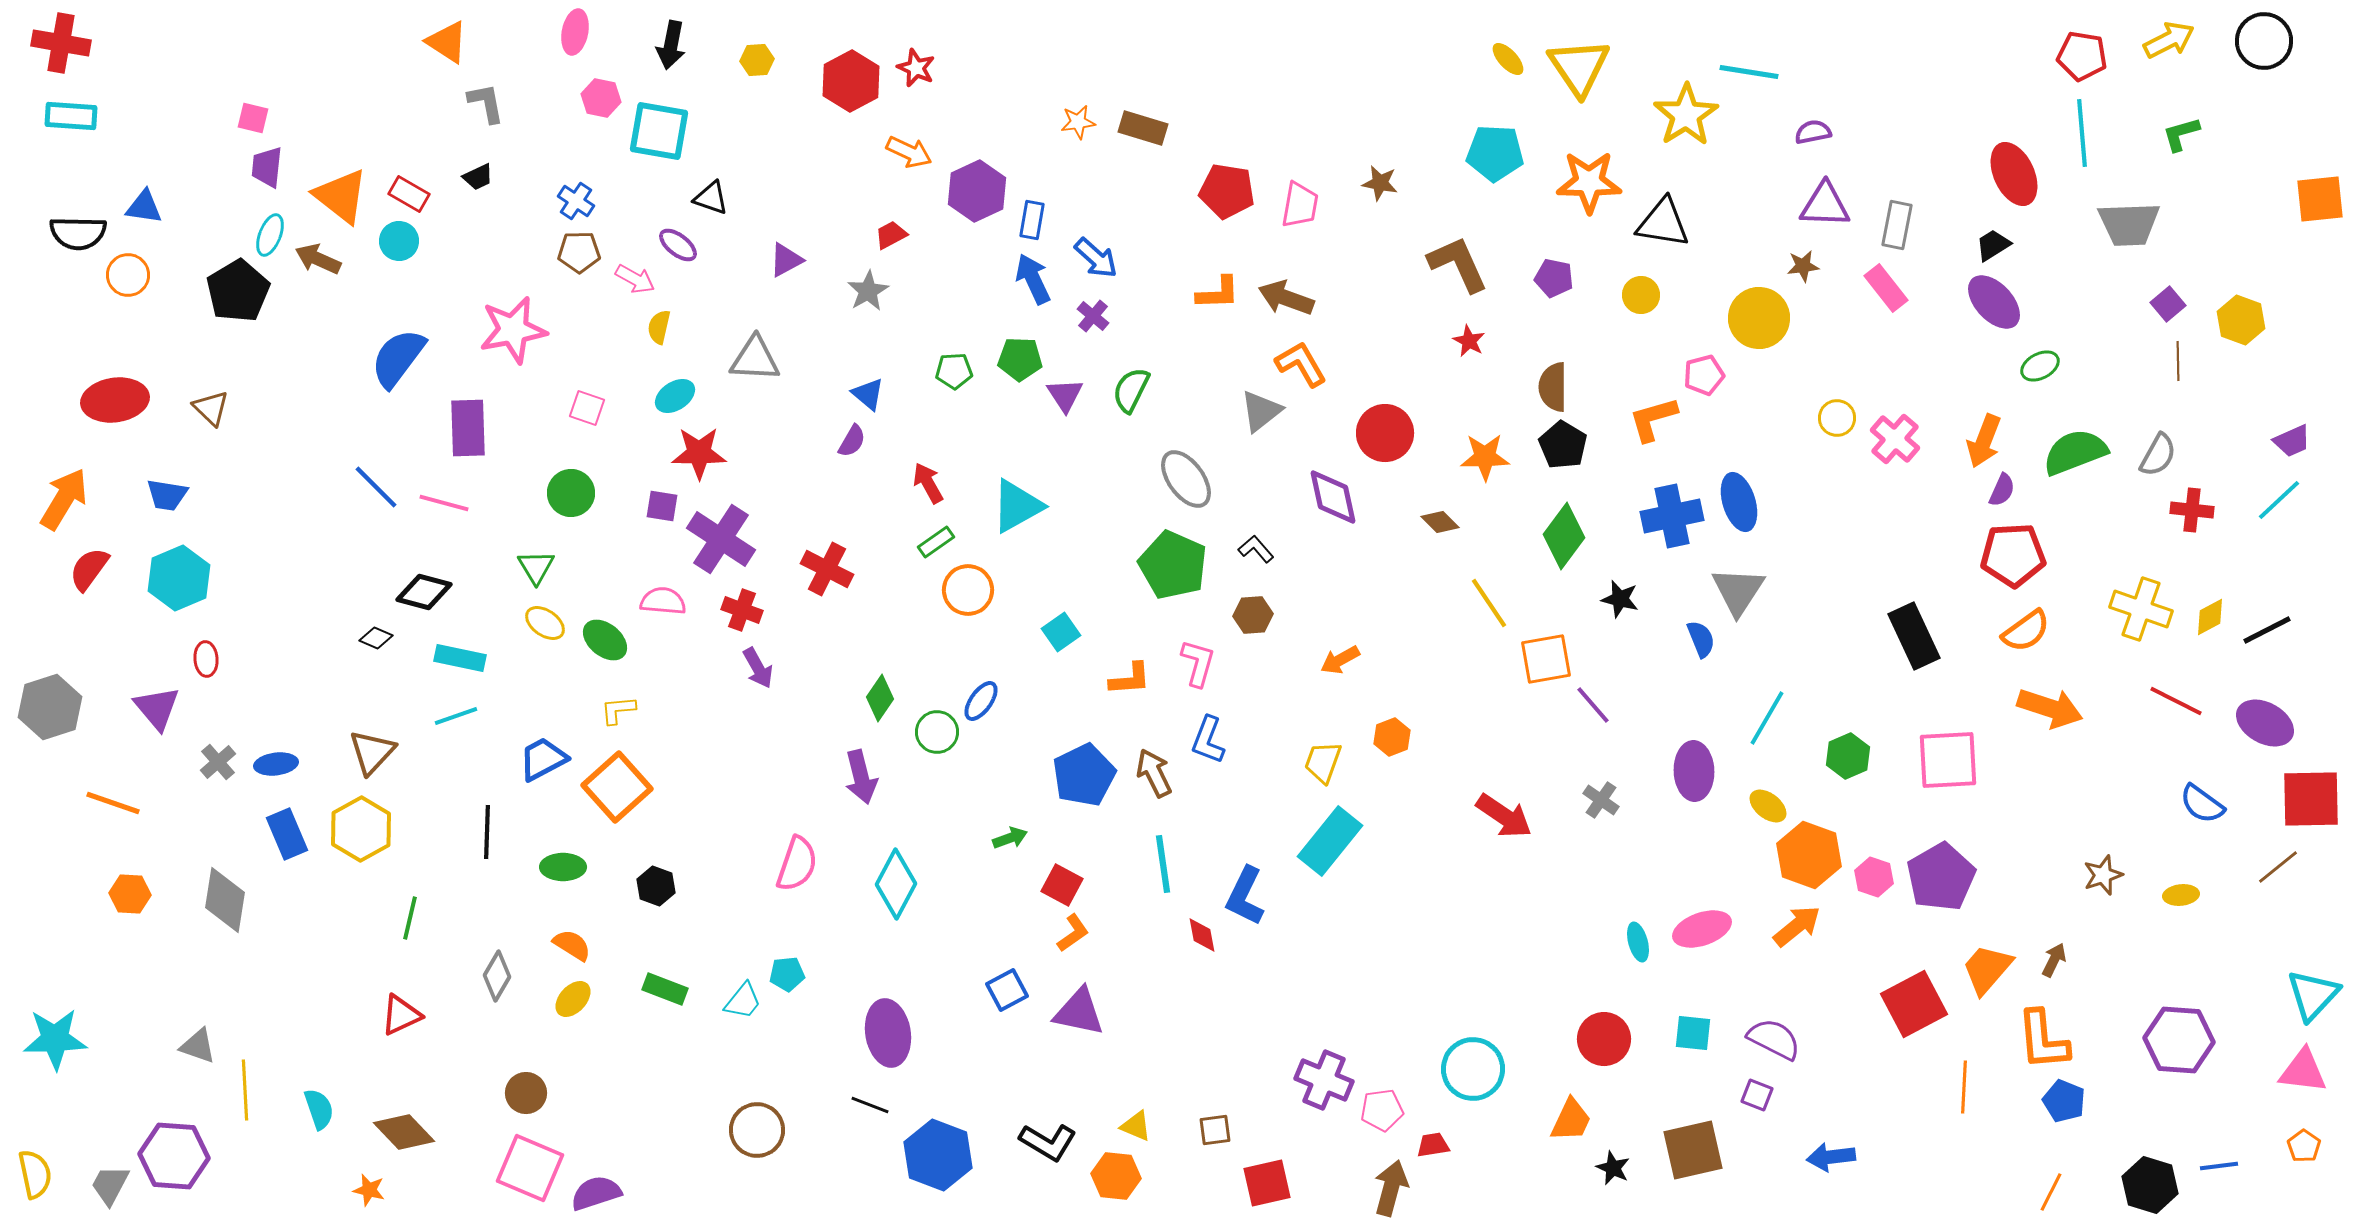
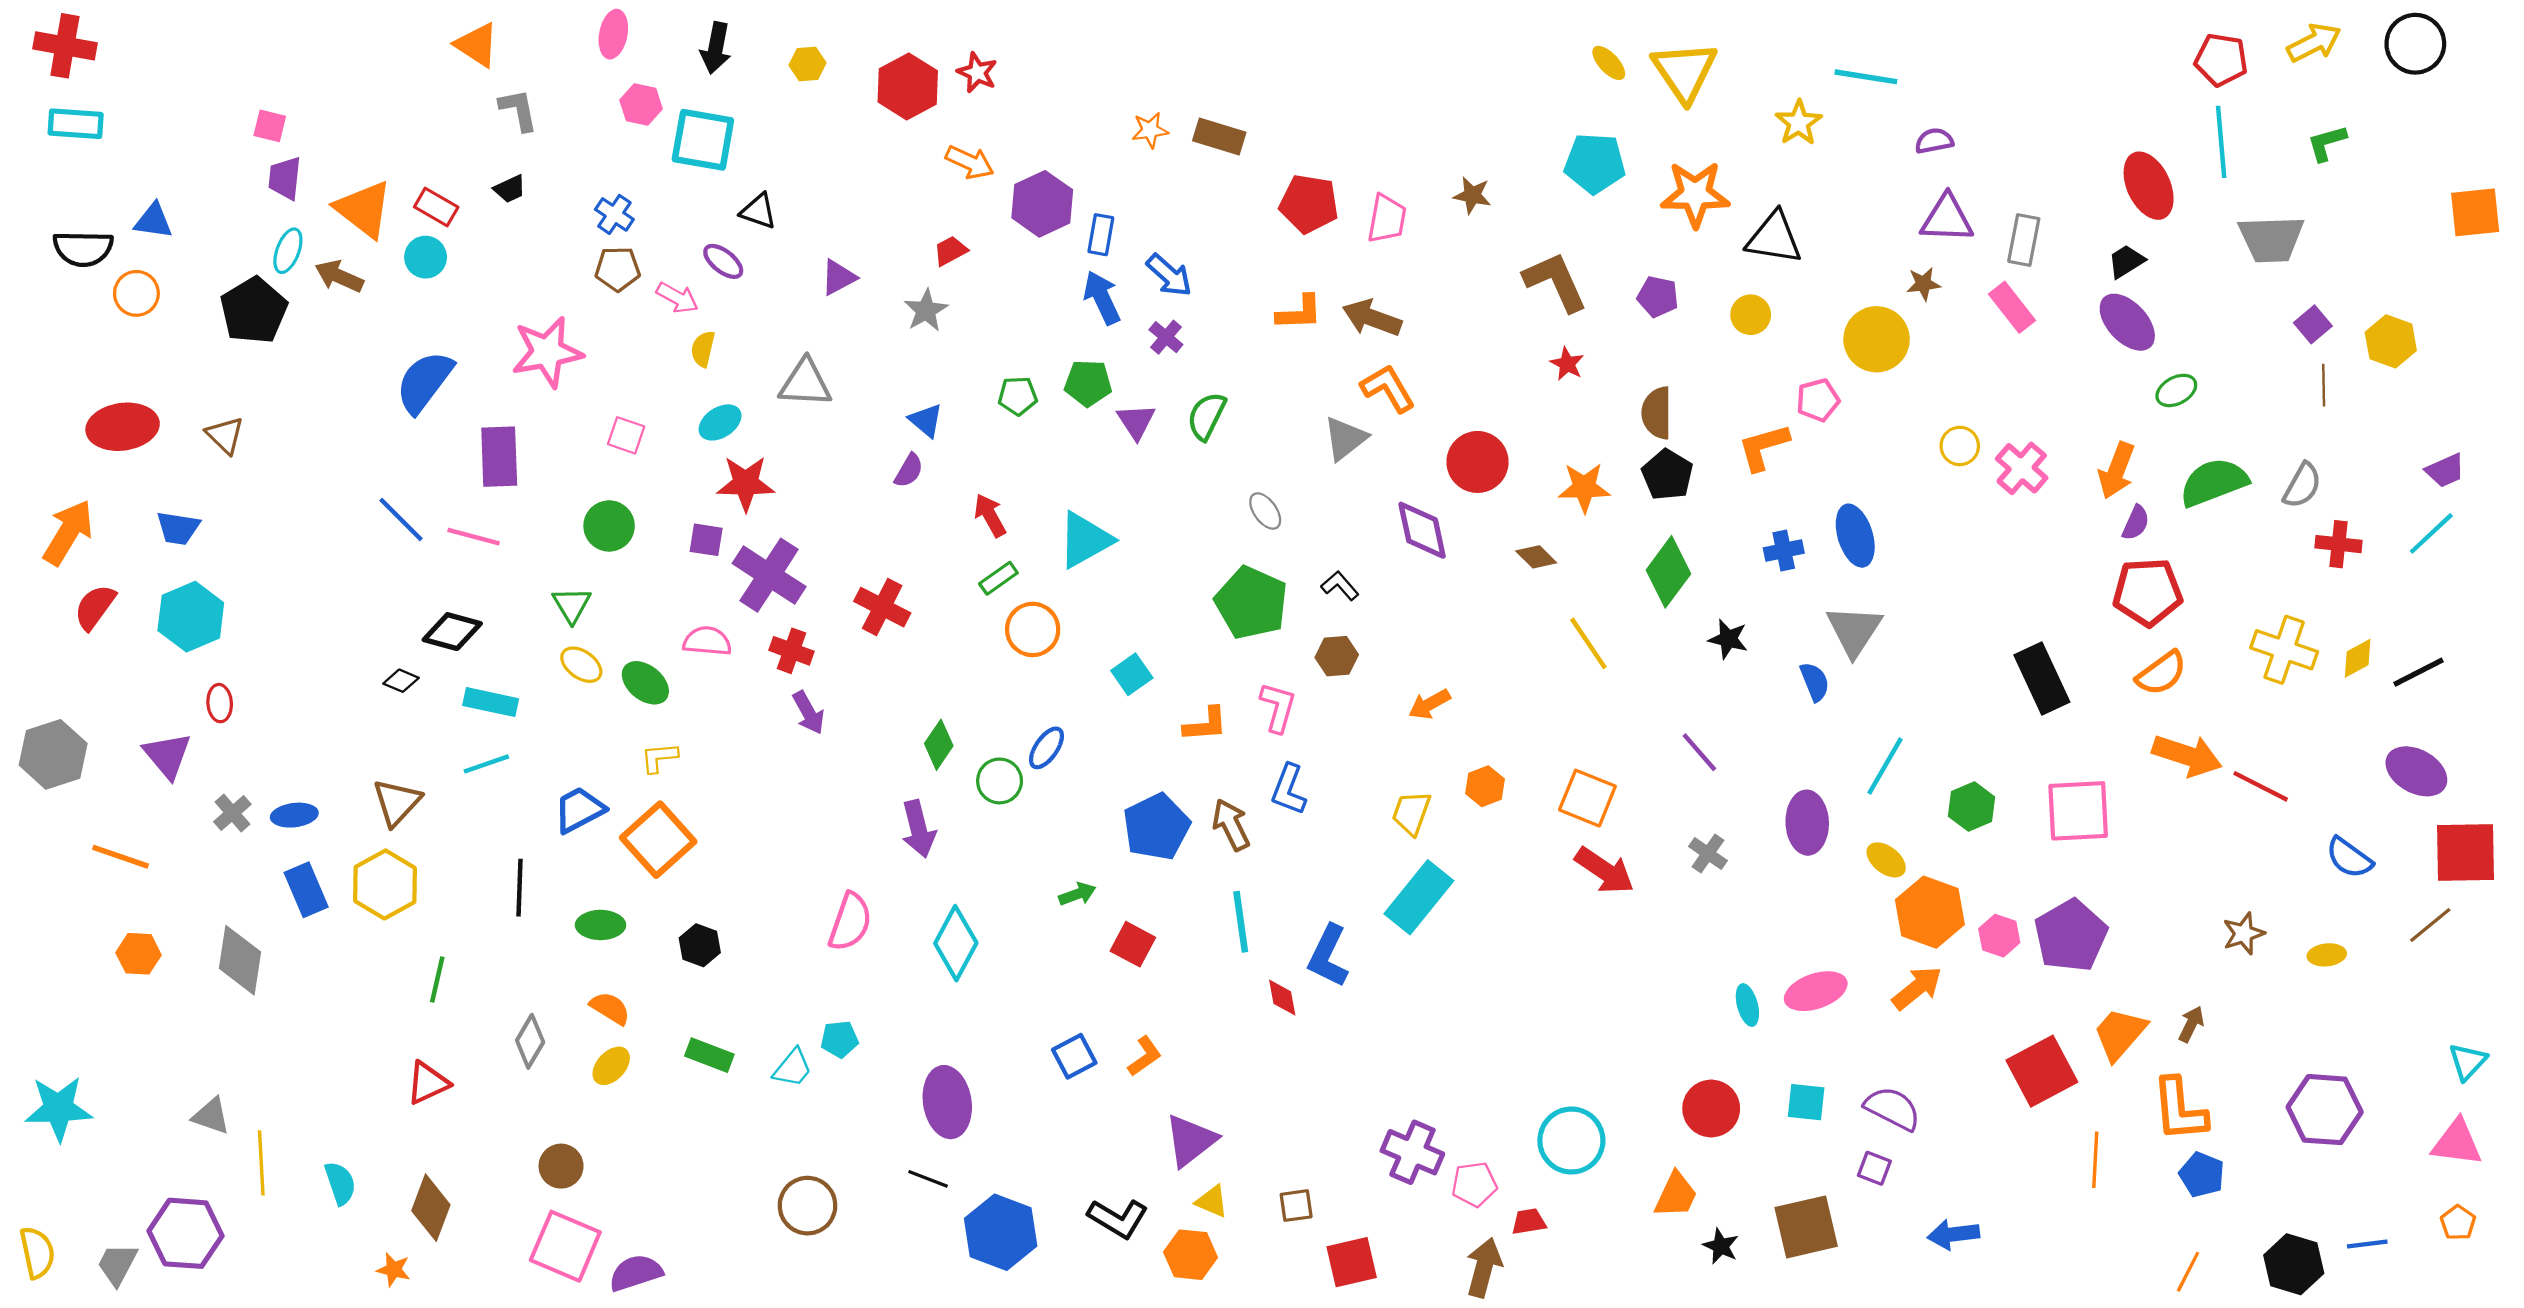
yellow star: (1686, 115) -> (1799, 123), size x0.7
gray ellipse: (1186, 479) -> (1265, 511), size x0.6
blue cross: (1672, 516) -> (1784, 551), size x0.6
orange square: (1546, 659) -> (1587, 798), moved, turned 32
red line: (2176, 701) -> (2261, 786), moved
orange L-shape: (1073, 933) -> (1145, 1056), moved
cyan triangle: (2313, 995) -> (2468, 1062), size x0.7
purple triangle: (1079, 1012) -> (1191, 1141), moved, turned -50
brown diamond: (404, 1132) -> (431, 1208), turned 64

